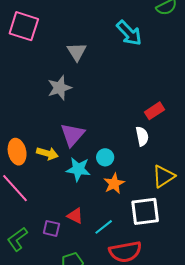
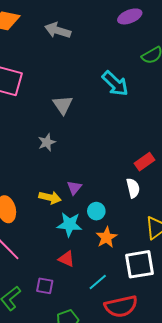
gray star: (60, 88) -> (47, 142), size x0.7
purple triangle: (73, 135) -> (74, 188), moved, size x0.6
yellow arrow: (47, 153) -> (50, 198), moved
red triangle: (75, 216) -> (66, 259), moved

